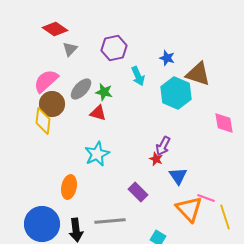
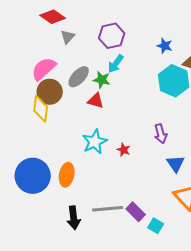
cyan arrow: (138, 76) -> (116, 64), moved, turned 60
purple arrow: (163, 146) -> (161, 134), turned -42
red star: (156, 159) -> (124, 150), moved
purple rectangle: (138, 192) -> (136, 212), moved
blue circle: (42, 224) -> (33, 176), moved

